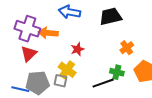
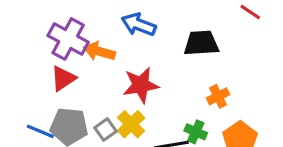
red star: (77, 49) -> (141, 85), size x1.6
yellow cross: (67, 70) -> (131, 124), moved
gray square: (61, 81) -> (105, 129), turned 32

